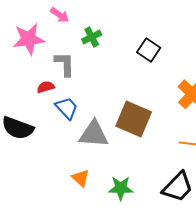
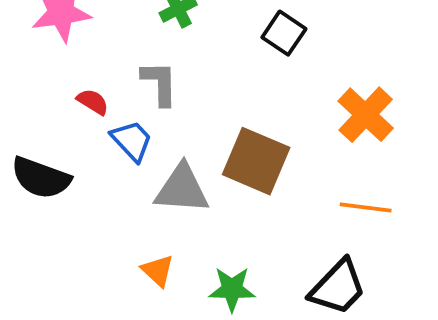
gray L-shape: (65, 64) -> (160, 83), moved
red semicircle: (46, 87) -> (93, 102), turned 48

